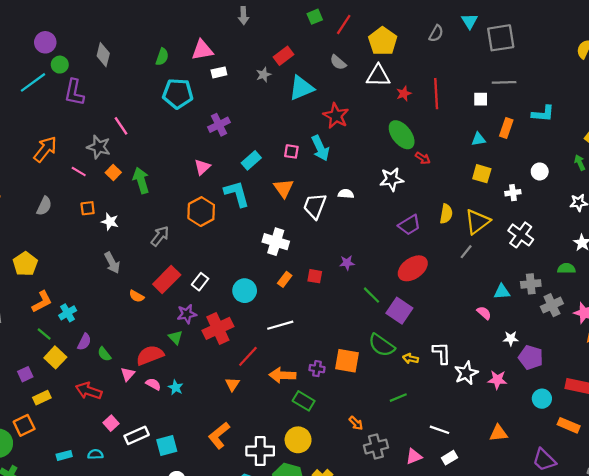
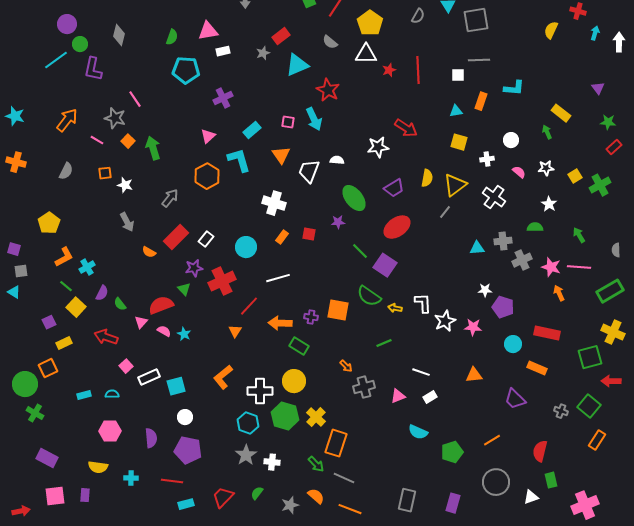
green ellipse: (402, 135) -> (354, 198), moved
red arrow: (423, 158) -> (406, 128), size x1.6
pink semicircle: (484, 313) -> (519, 172), moved

